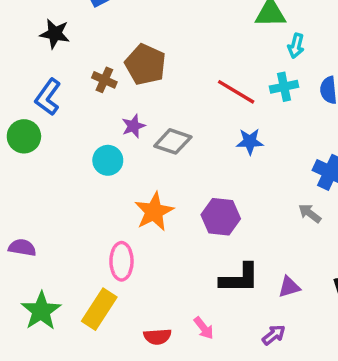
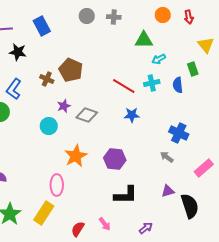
cyan arrow: (296, 46) -> (159, 59), turned 48
purple triangle: (289, 287) -> (168, 191), moved
red semicircle: (157, 337) -> (78, 229), turned 126

